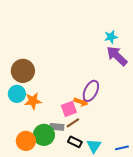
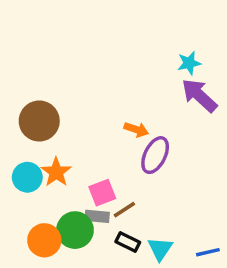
cyan circle: (17, 94) -> (27, 177), moved
orange star: (33, 101) -> (56, 172), turned -30
orange arrow: (81, 102) -> (136, 130), moved
pink square: (69, 109) -> (102, 193), moved

